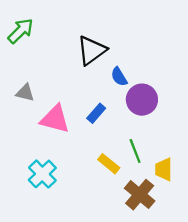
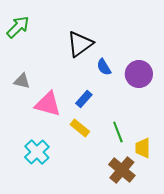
purple circle: (142, 100) -> (139, 74), moved
yellow rectangle: (109, 164) -> (80, 128), moved

